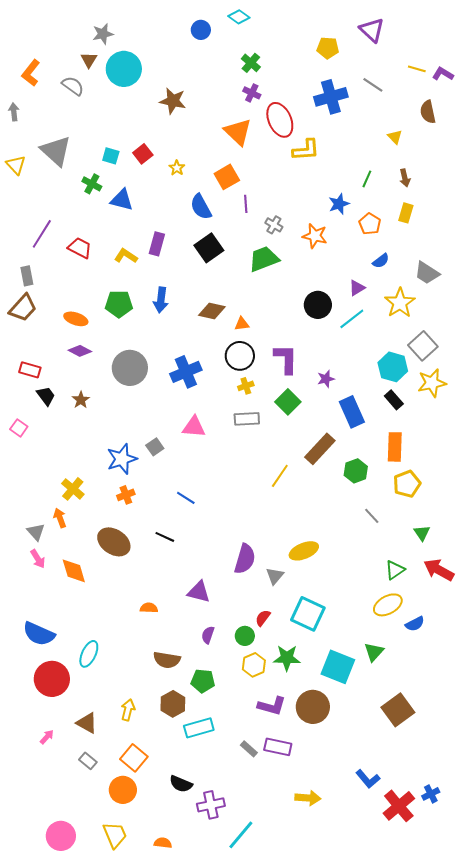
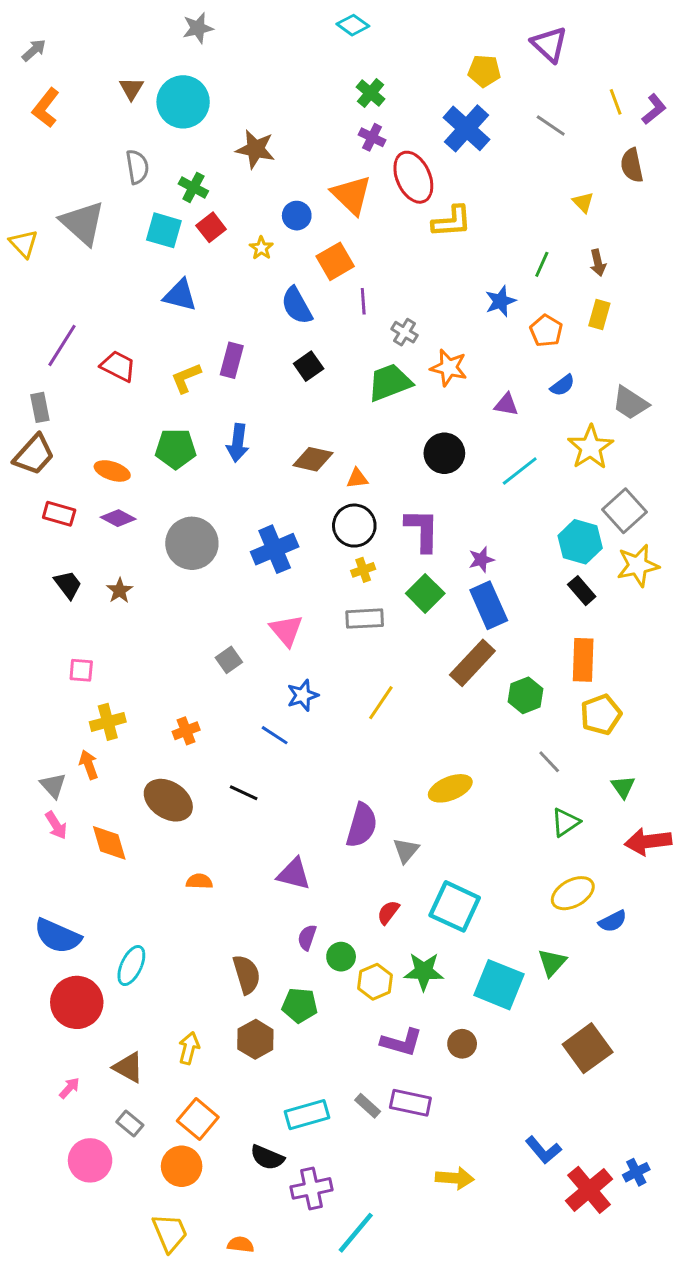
blue circle: (201, 30) -> (297, 216), moved
gray star: (103, 34) -> (198, 28), moved
yellow line: (417, 69) -> (616, 102), turned 54
purple L-shape: (443, 74) -> (654, 109), turned 110
gray semicircle: (73, 86) -> (137, 167), moved, turned 45
blue cross: (331, 97) -> (467, 128), moved, turned -32
gray arrow: (14, 112) -> (34, 50), moved, turned 54
cyan square: (111, 156) -> (164, 230), size x1.4
green cross: (92, 184) -> (193, 187), moved
orange star: (315, 236) -> (449, 368), moved
black square: (209, 248) -> (309, 366), size x0.7
yellow L-shape: (126, 256) -> (186, 378), turned -55
purple triangle: (357, 288) -> (506, 405), moved, turned 42
black circle: (318, 305) -> (444, 453), moved
red rectangle: (30, 370) -> (59, 514), moved
blue rectangle: (352, 412) -> (489, 605), moved
pink triangle: (194, 427) -> (286, 630), turned 45
pink square: (19, 428) -> (81, 670), moved, turned -30
blue star: (122, 459) -> (303, 695), moved, size x0.7
yellow line: (280, 476) -> (381, 703), moved
yellow cross: (73, 489) -> (108, 722), turned 35
yellow ellipse: (304, 551) -> (450, 788), moved
green triangle: (395, 570) -> (565, 822), moved
red arrow: (439, 570) -> (648, 841), turned -36
orange semicircle: (149, 608) -> (199, 881), moved
green circle: (245, 636) -> (341, 957), moved
brown semicircle: (167, 660) -> (247, 974), turned -116
brown circle: (313, 707) -> (462, 1044), size x0.6
cyan rectangle: (199, 728) -> (307, 1115), moved
pink circle: (61, 836) -> (90, 1160), moved

